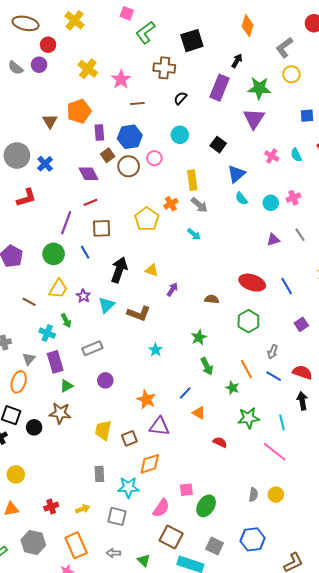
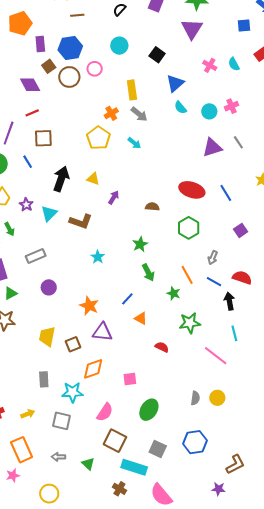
yellow pentagon: (147, 219) -> (98, 138), moved
purple triangle: (273, 240) -> (212, 148), size x1.5
black arrow: (302, 401) -> (229, 301), moved
cyan line: (282, 422) -> (234, 333), moved
pink square: (186, 490) -> (130, 379), moved

